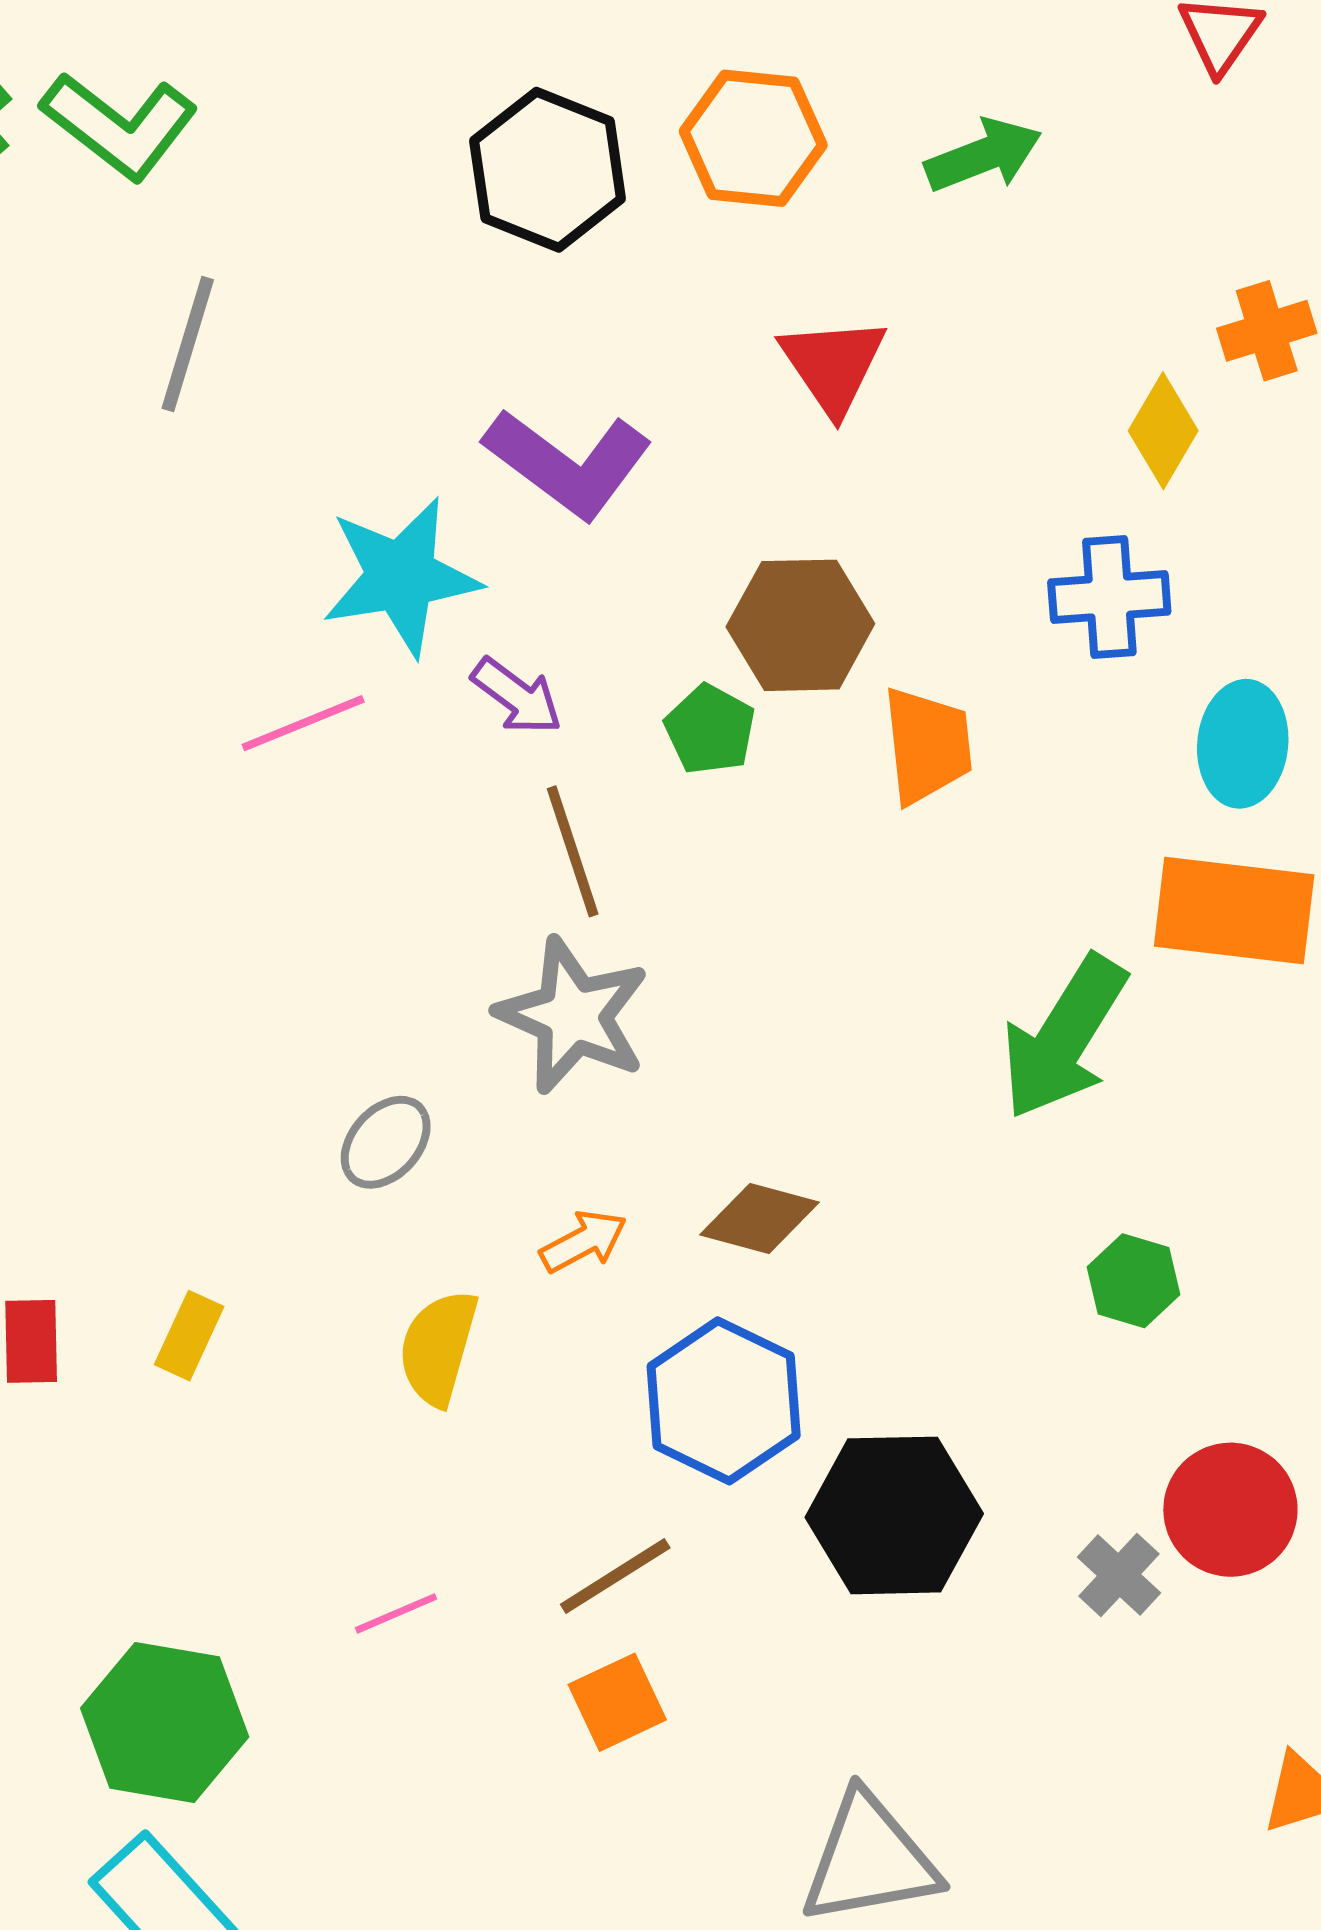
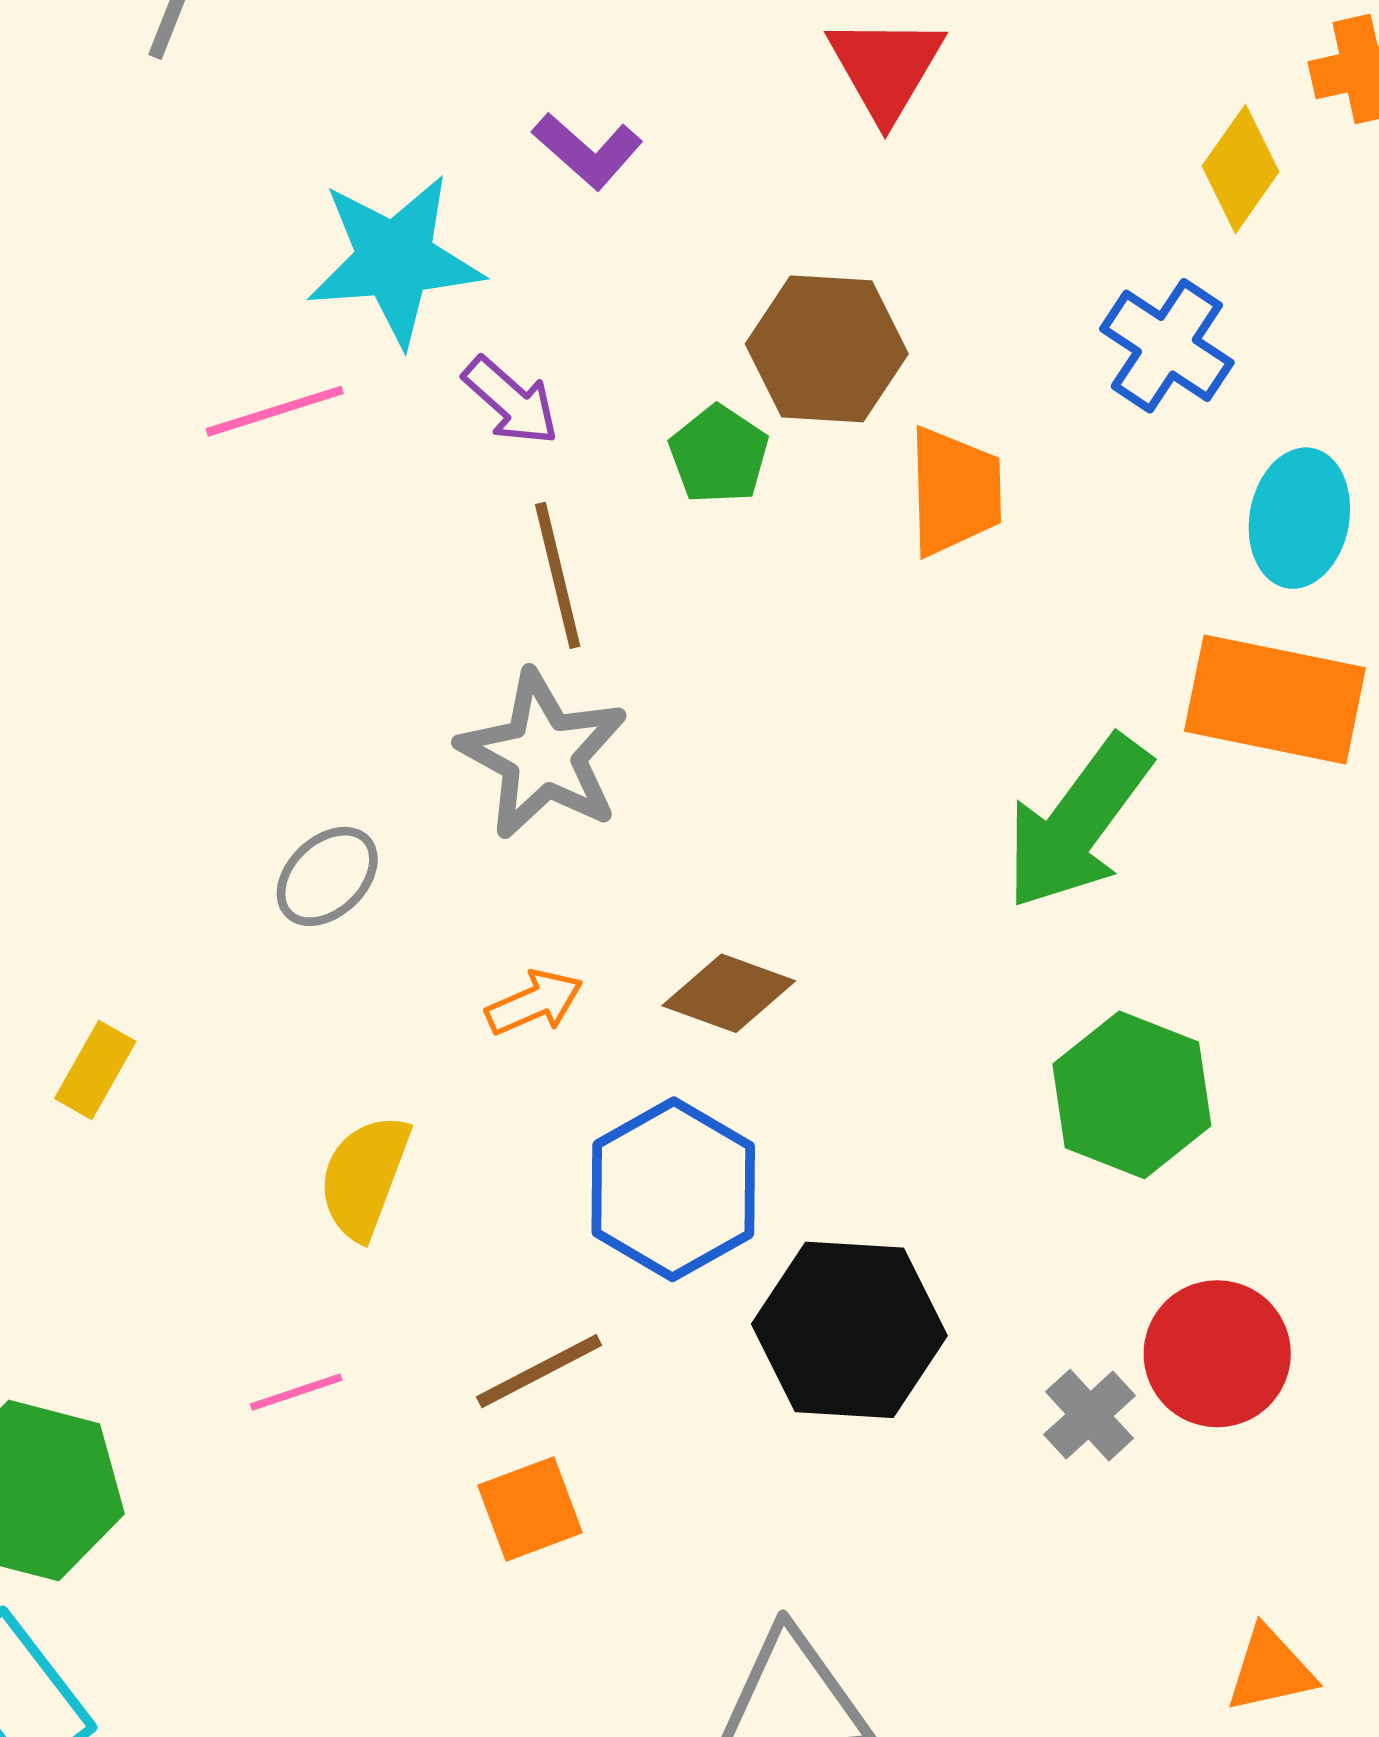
purple L-shape: (568, 463) -> (587, 151), size x0.6
blue cross: (1109, 597) -> (1167, 346), turned 33
green hexagon: (1134, 1281) -> (1132, 1095), size x1.6
yellow semicircle: (438, 1348) -> (364, 1177), moved

